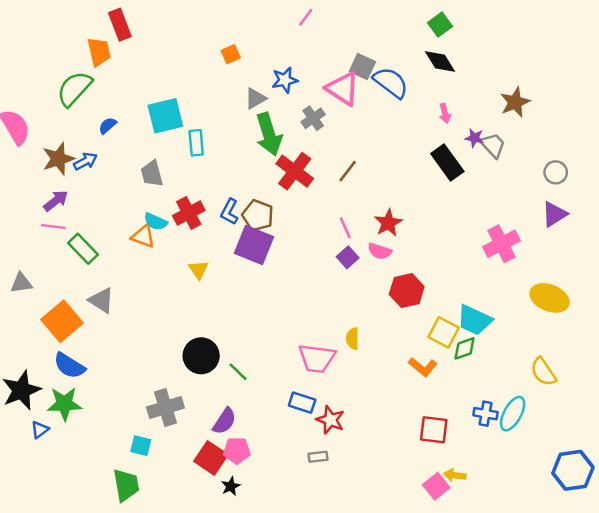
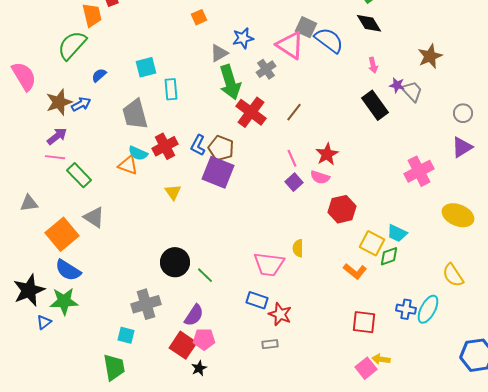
cyan square: (165, 116) -> (146, 67), size x0.7
gray trapezoid: (152, 174) -> (135, 114), size x1.4
cyan trapezoid: (474, 320) -> (397, 233), size x0.7

